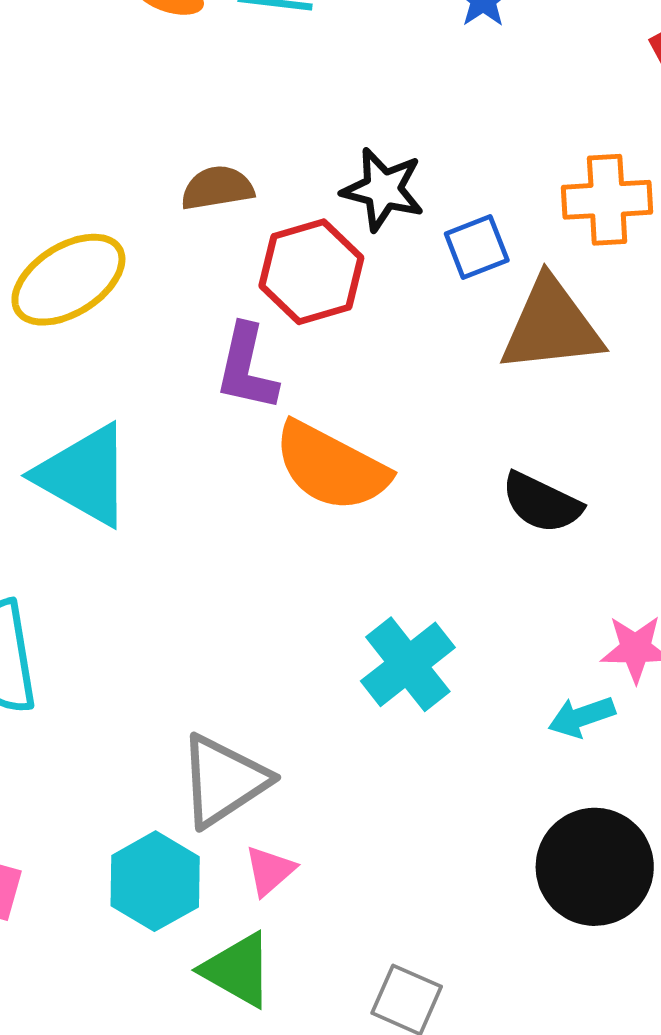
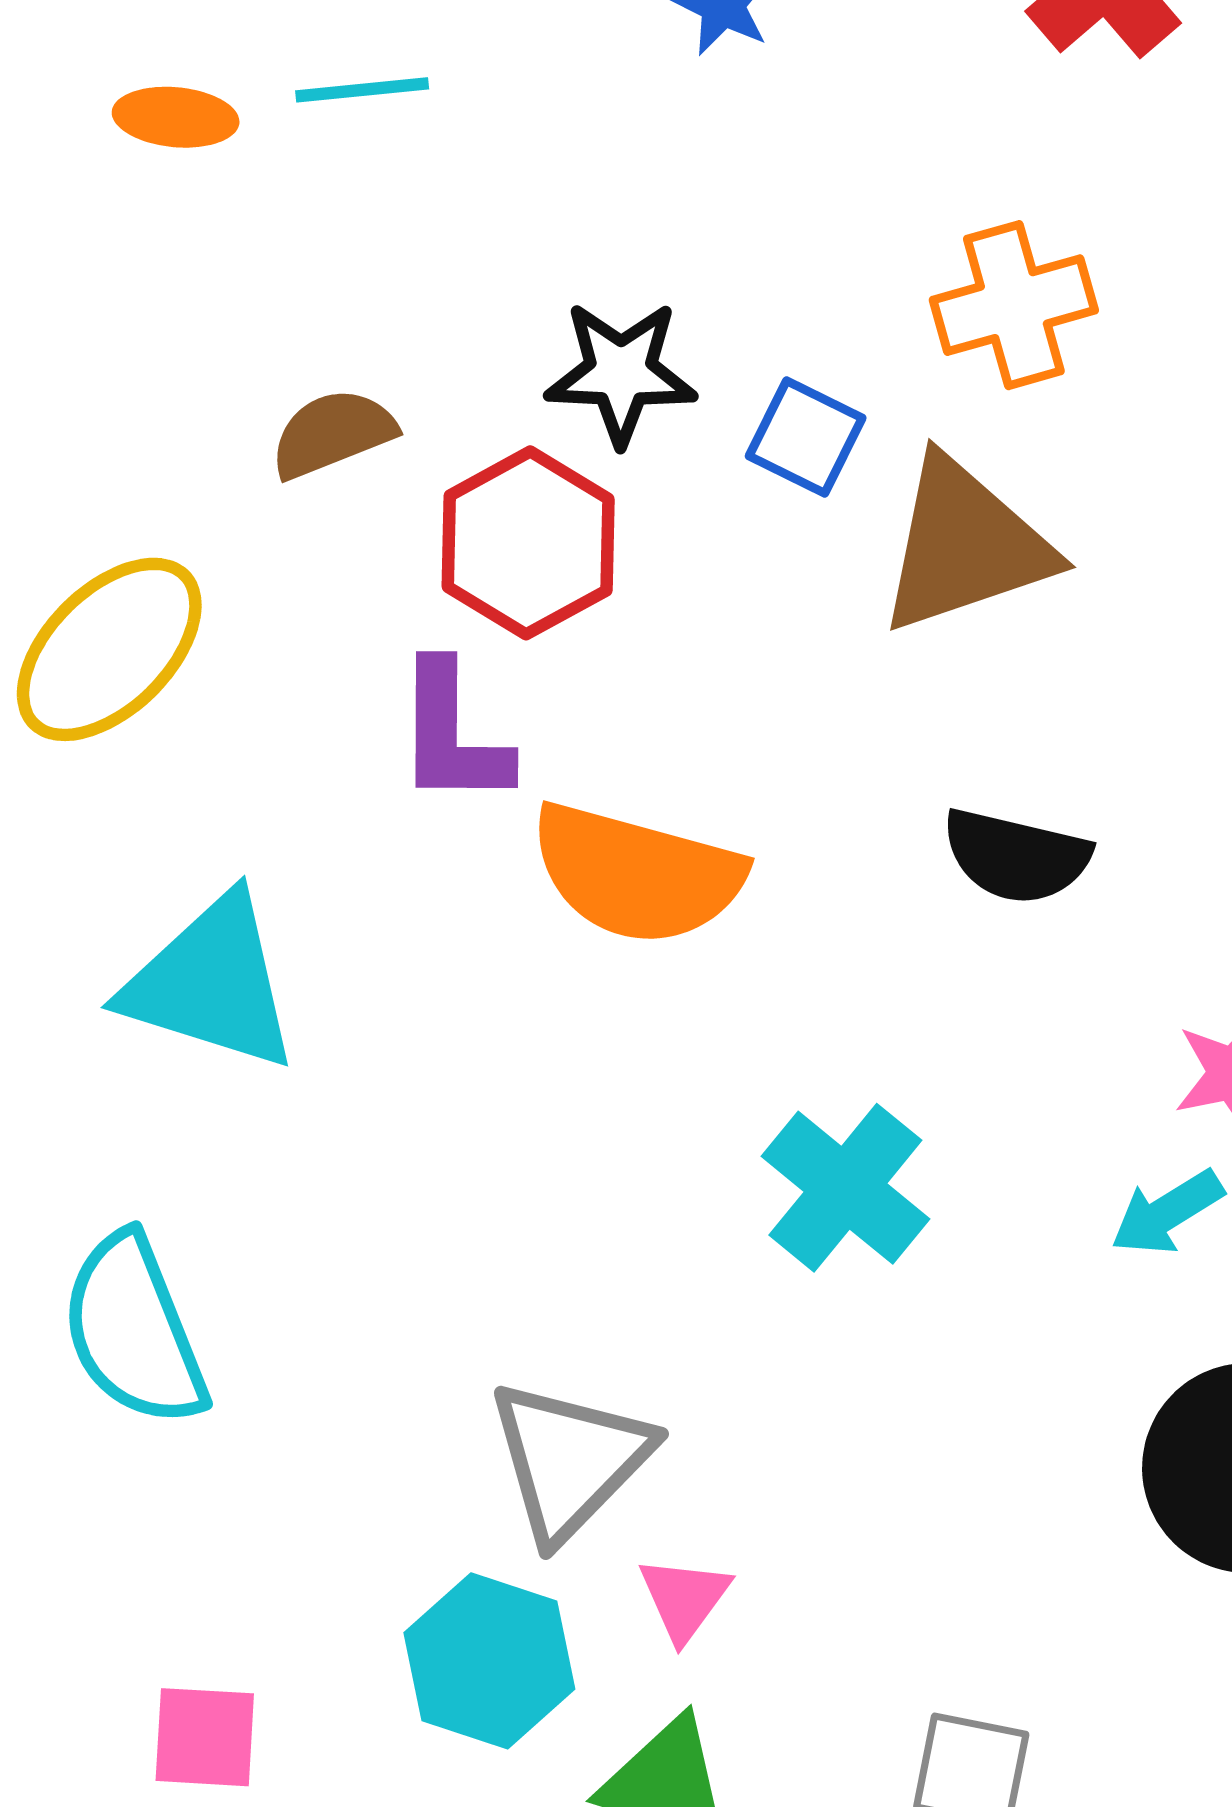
blue square: (477, 247) -> (806, 437), turned -30

